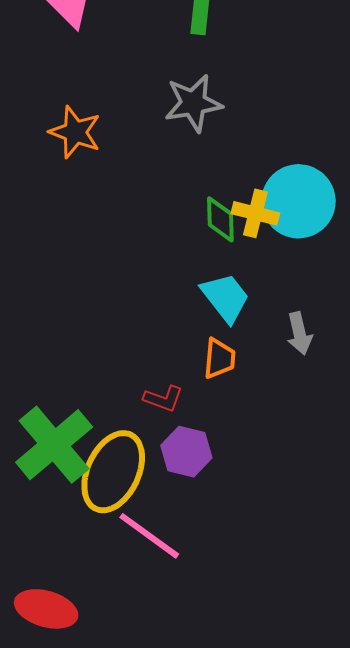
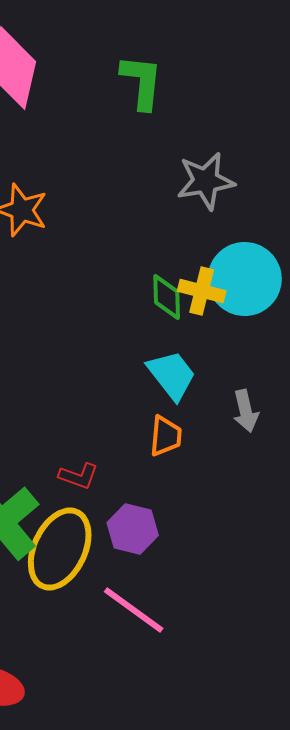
gray star: (193, 103) -> (206, 181), moved
red L-shape: (163, 399) -> (79, 476), moved
pink line: (149, 536) -> (134, 610), moved

